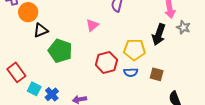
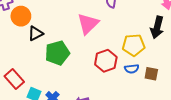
pink triangle: (92, 25) -> (88, 24), size x1.6
green pentagon: (60, 51) -> (57, 53), turned -30
brown square: (157, 74) -> (151, 74), moved

